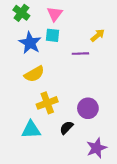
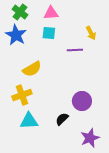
pink triangle: (55, 14) -> (51, 13), turned 49
yellow arrow: (98, 35) -> (91, 33), turned 104
blue star: (30, 43) -> (16, 35), moved
yellow cross: (47, 103) -> (22, 95), moved

